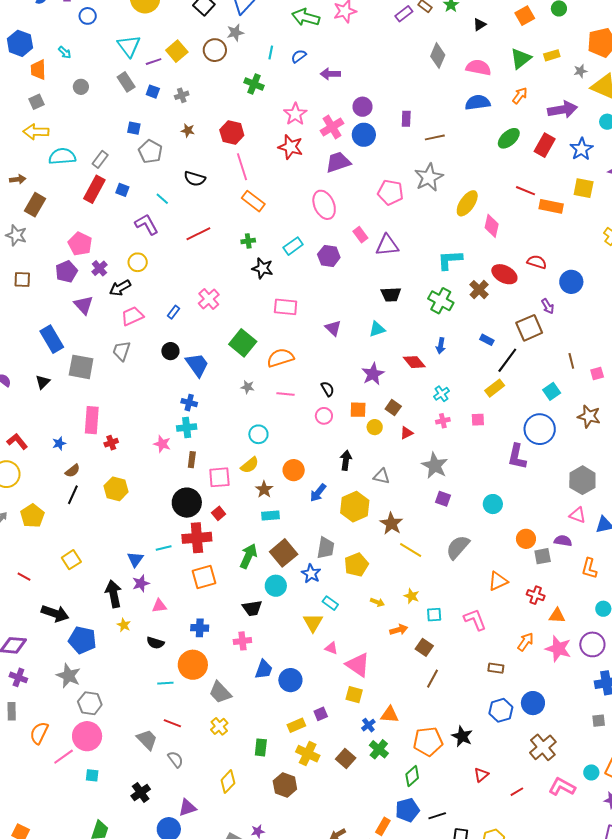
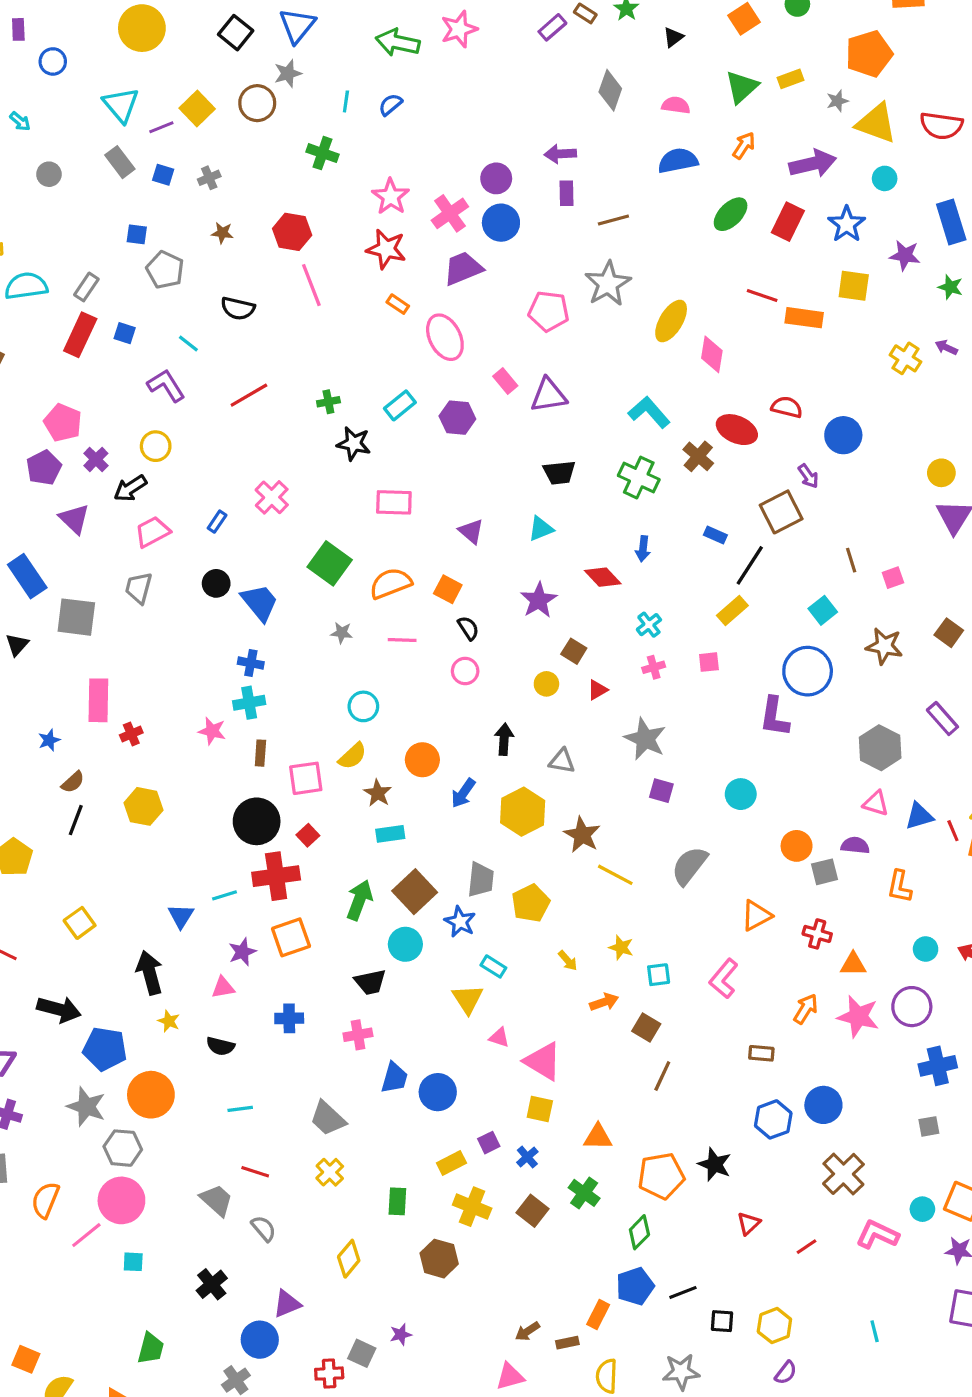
pink semicircle: (478, 68) -> (676, 105), size x0.7
purple arrow: (330, 74) -> (560, 154), moved
orange rectangle: (253, 201) -> (398, 304), moved, size x0.6
cyan L-shape: (450, 260) -> (649, 412), turned 56
orange square: (358, 410) -> (448, 589), moved, turned 30
purple star: (141, 583) -> (242, 952), moved
yellow arrow: (377, 602) -> (568, 961), turned 32
pink L-shape: (475, 620) -> (724, 979), turned -115
orange circle: (193, 665) -> (151, 1095), moved
blue cross: (368, 725) -> (527, 1157), moved

